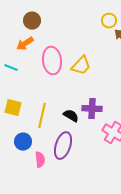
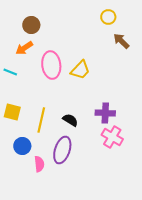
yellow circle: (109, 21) -> (108, 17), moved
purple cross: (92, 109) -> (105, 113), moved

